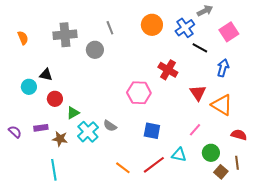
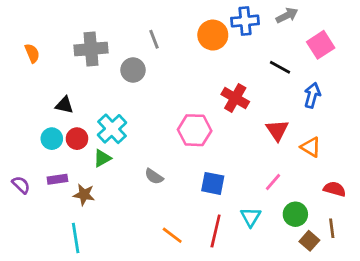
blue cross: (185, 28) -> (245, 21), moved, turned 30
cyan circle: (29, 87) -> (52, 139), moved
orange triangle: (222, 105) -> (311, 147), size x0.7
cyan cross: (88, 132) -> (112, 129), moved
cyan triangle: (179, 155) -> (251, 217), turned 49
red line: (154, 165) -> (216, 231), turned -40

